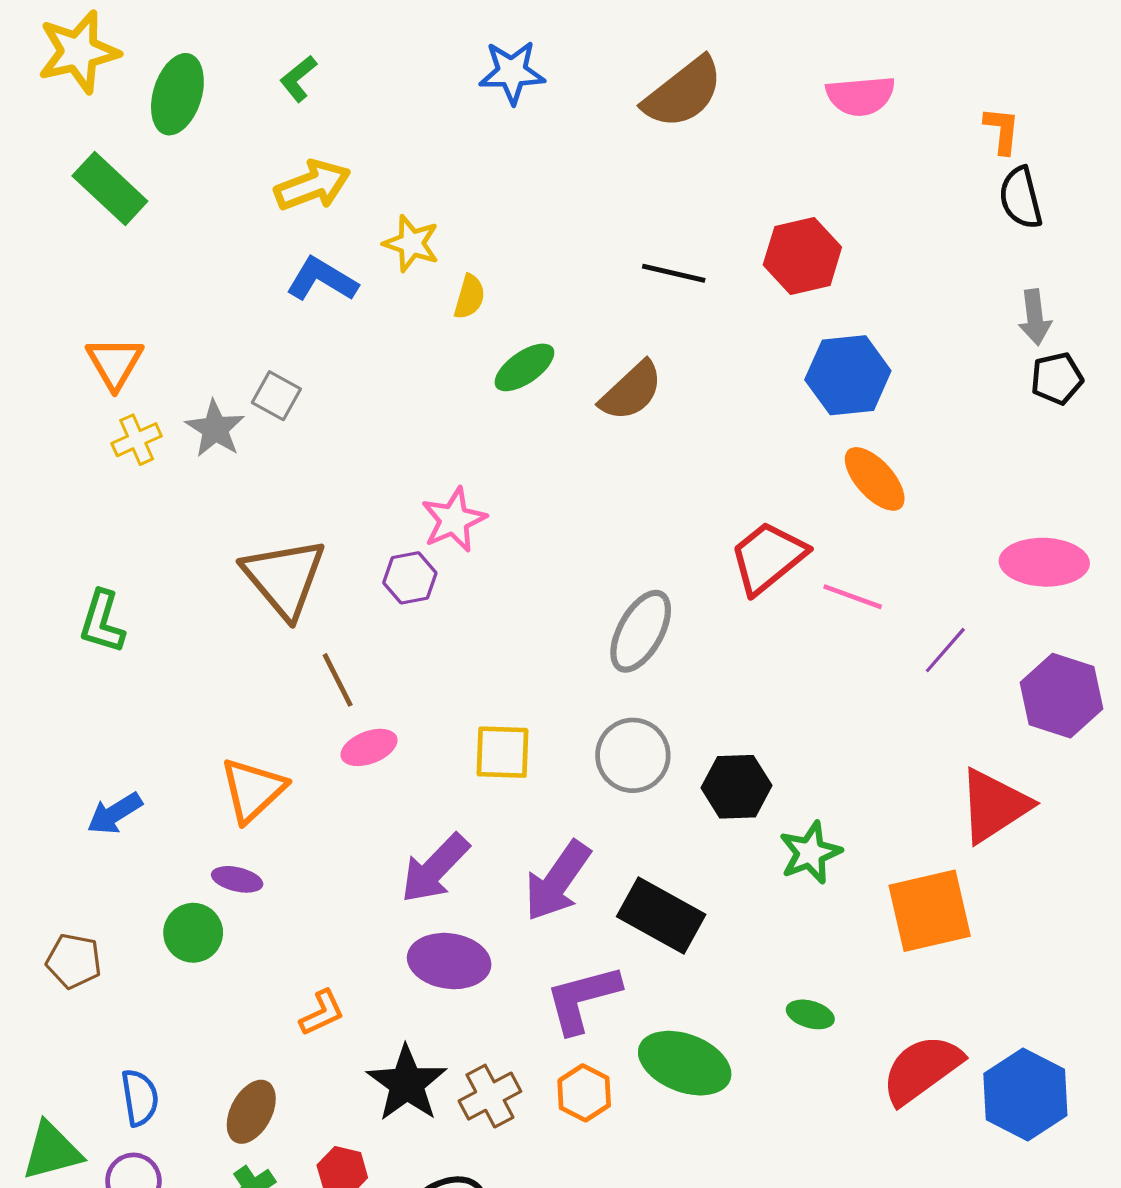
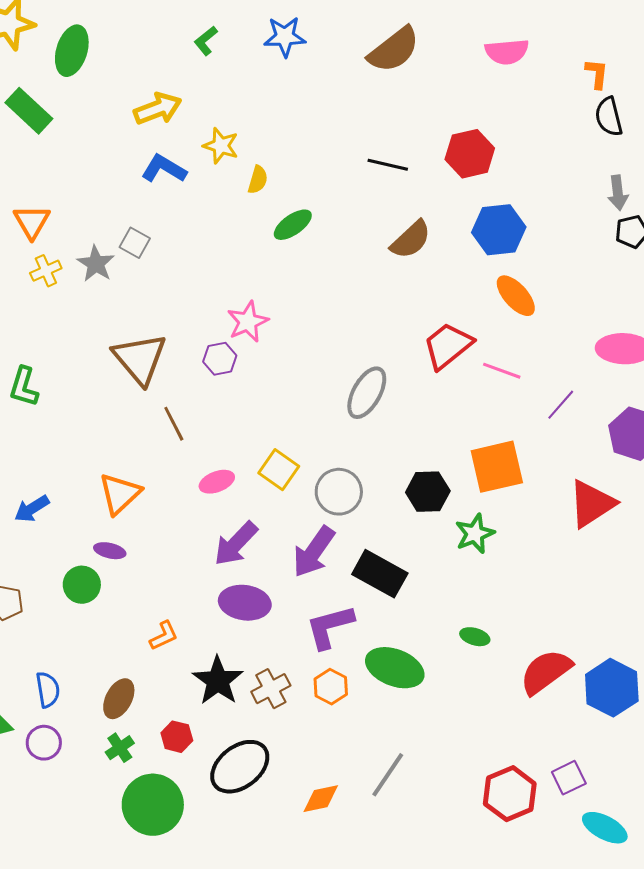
green L-shape: (298, 79) -> (206, 41), moved
brown semicircle: (631, 391) -> (411, 240), moved
pink ellipse: (369, 747) -> (217, 482), moved
yellow square: (502, 752) -> (279, 470), turned 33
gray circle: (633, 755) -> (339, 492), moved
orange square: (930, 911) -> (497, 467), moved

